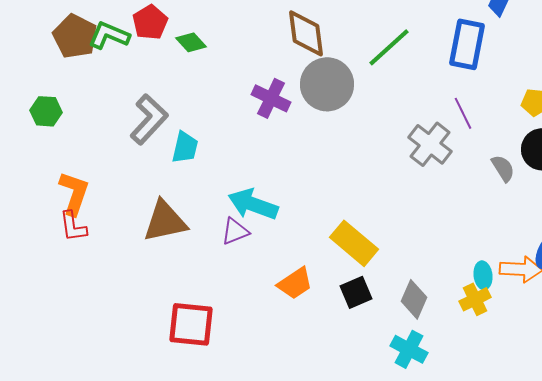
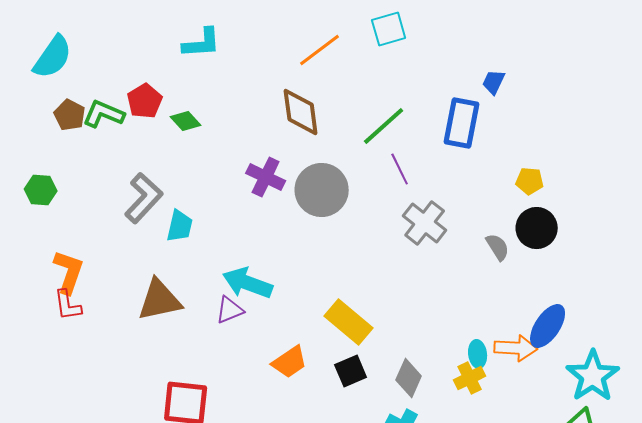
brown pentagon: (75, 36) -> (70, 115), size x0.7
gray circle: (327, 84) -> (322, 190), moved
purple line: (463, 113) -> (400, 169), moved

